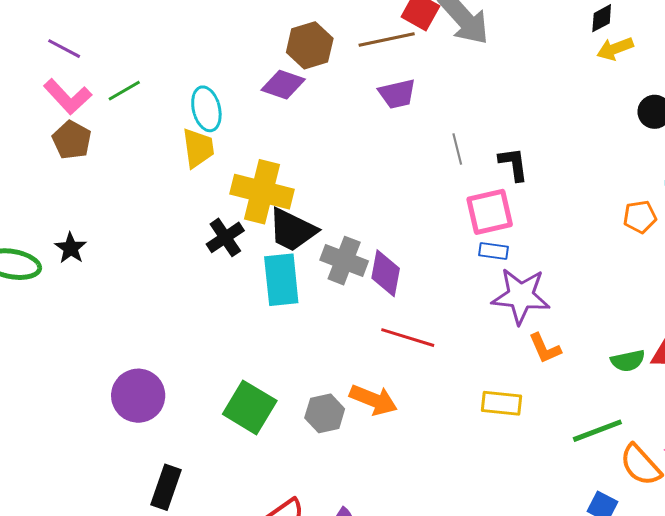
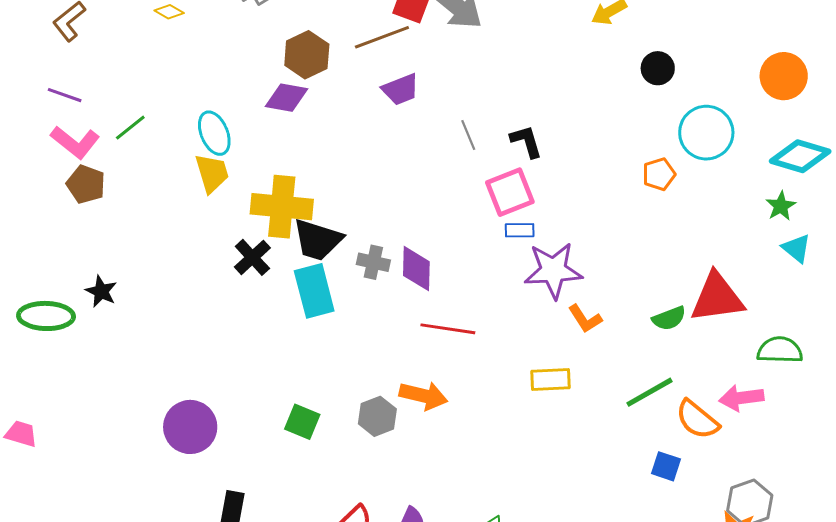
gray cross: (344, 261) -> (373, 262), size x0.7
green square: (250, 407) -> (302, 422), size x0.7

